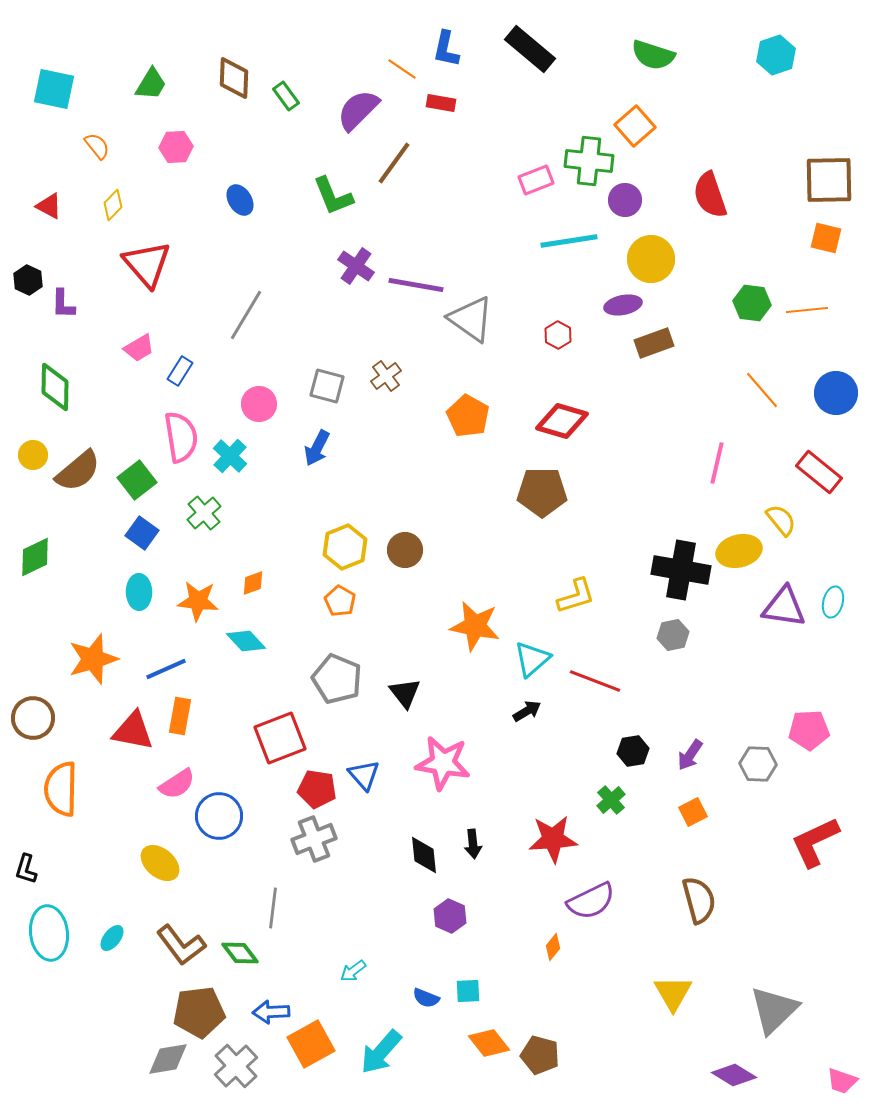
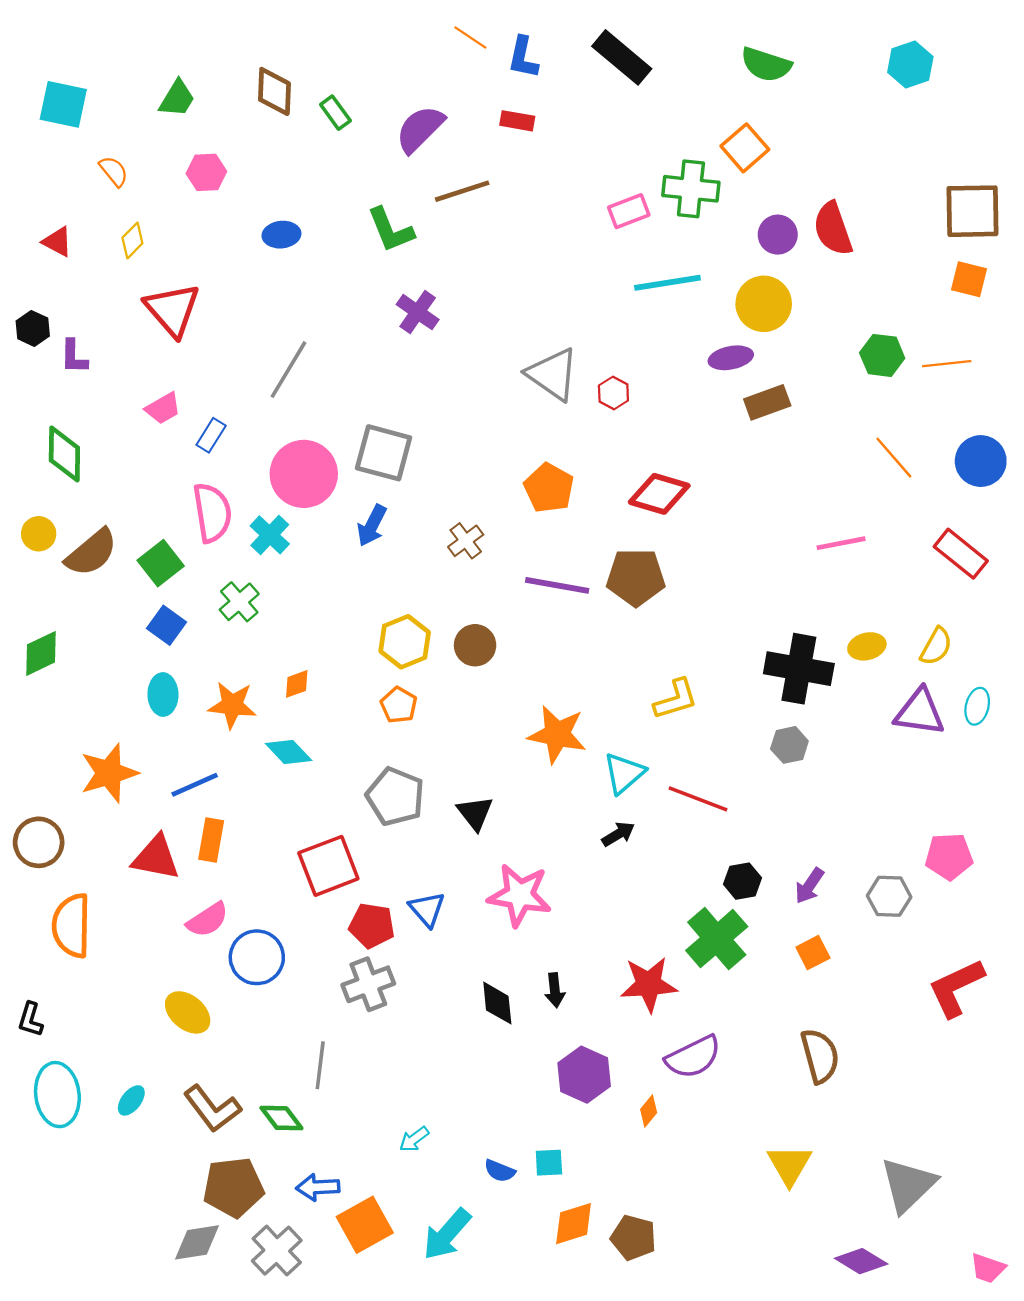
orange line: (402, 69) -> (470, 38), moved
brown line: (394, 163) -> (462, 191), turned 36
blue ellipse: (240, 200) -> (281, 235), turned -64
purple circle: (625, 200) -> (778, 235), moved
purple line: (416, 285) -> (557, 585), moved
red hexagon: (558, 335) -> (613, 393), moved
brown cross: (386, 376) -> (466, 541), moved
gray square: (327, 386) -> (384, 453), size x1.4
pink circle: (259, 404) -> (304, 474), size x1.6
pink line: (717, 463) -> (841, 543), turned 66
yellow semicircle: (781, 520) -> (936, 646), moved, turned 68
yellow ellipse: (739, 551) -> (867, 646), size x0.7
green cross: (611, 800) -> (717, 939), size x1.8
purple hexagon: (450, 916) -> (584, 1075), moved, size x1.4
orange diamond: (489, 1043) -> (574, 1224), turned -69

